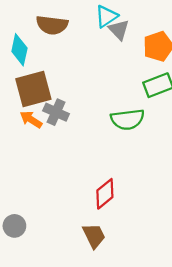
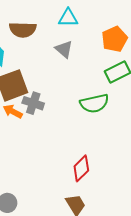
cyan triangle: (106, 16) -> (68, 18), turned 40
gray triangle: (119, 30) -> (64, 49), moved

